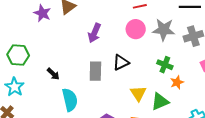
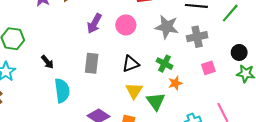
pink circle: (136, 29) -> (126, 25), moved
black triangle: (121, 62) -> (131, 64), moved
green triangle: (160, 101) -> (156, 101), turned -48

